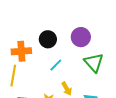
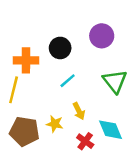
purple circle: (81, 37) -> (102, 36), moved

